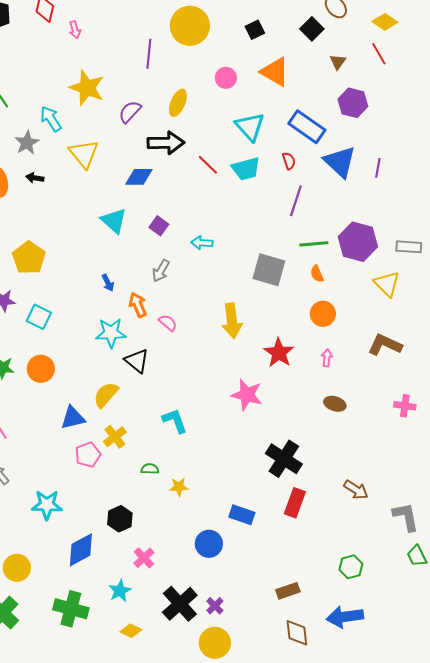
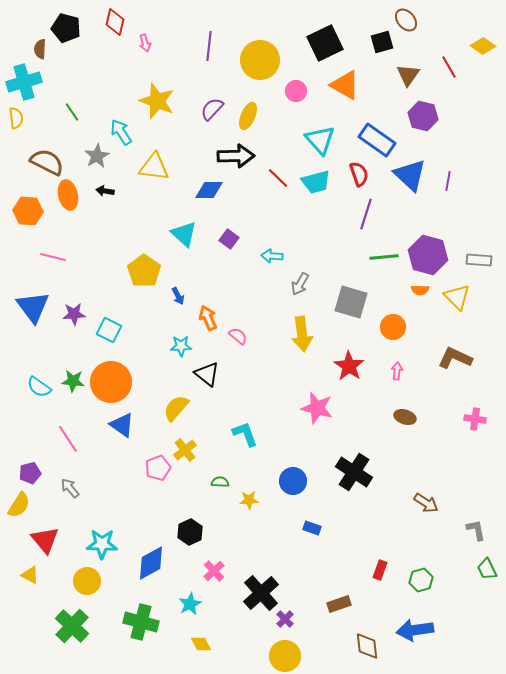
yellow diamond: (385, 22) -> (483, 46), moved
yellow circle: (190, 26) -> (260, 60), moved
black square: (312, 29) -> (382, 42), turned 30
black square: (255, 30) -> (325, 43), size x1.8
purple line: (149, 54) -> (209, 46), moved
brown triangle: (338, 62) -> (408, 75), size x1.4
purple semicircle: (130, 112) -> (212, 109), moved
yellow triangle: (84, 154) -> (154, 167), turned -44
red semicircle: (289, 161) -> (359, 174), size x1.4
yellow pentagon: (29, 258) -> (144, 271), moved
gray square: (269, 270) -> (351, 302), moved
gray arrow: (161, 271) -> (300, 284), moved
orange semicircle: (317, 274) -> (420, 290), moved, turned -66
cyan star: (111, 333) -> (181, 346), size x0.7
orange circle: (41, 369) -> (111, 382), size x1.5
blue triangle: (73, 418) -> (122, 425), moved, turned 48
red rectangle: (295, 503) -> (380, 570), moved, size x0.7
cyan star: (47, 505) -> (102, 544), moved
blue rectangle: (242, 515) -> (312, 528), size x0.7
gray L-shape: (406, 517) -> (476, 530), size x0.7
blue circle: (209, 544) -> (293, 481), moved
brown rectangle: (288, 591) -> (339, 604), moved
black cross: (180, 604) -> (261, 593), moved
yellow diamond: (131, 631) -> (201, 644), turned 35

